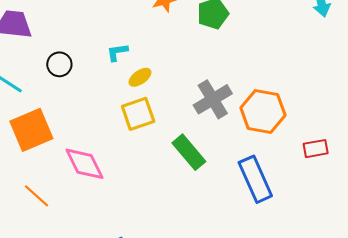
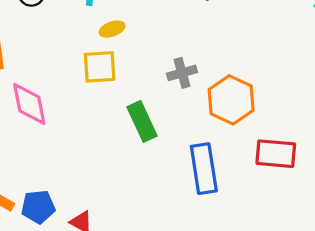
gray cross: (213, 99) -> (182, 73), size x0.7
red rectangle: (316, 149) -> (276, 154), size x1.5

